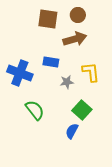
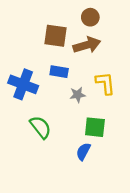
brown square: (48, 19) -> (56, 36), moved
green square: (82, 110) -> (95, 127), turned -36

